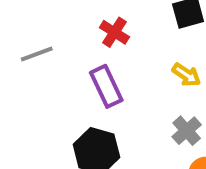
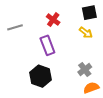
yellow arrow: (186, 75) -> (86, 33), moved

